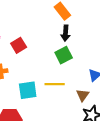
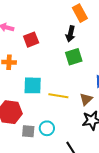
black arrow: (65, 33) -> (70, 34), moved
yellow line: (55, 84) -> (58, 96), moved

